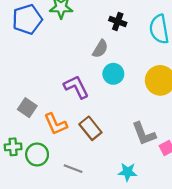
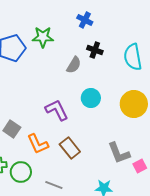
gray semicircle: (100, 49) -> (74, 65), moved

